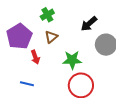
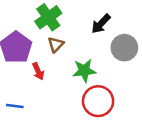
green cross: (47, 15) -> (48, 17), size x1.5
blue line: (27, 84) -> (15, 106), moved

